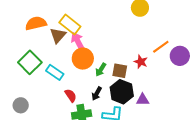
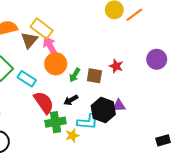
orange line: (161, 47) -> (134, 15), moved
black hexagon: (122, 92) -> (103, 110), moved
black arrow: (97, 94) -> (71, 100), turned 32
red semicircle: (71, 95) -> (44, 103), size x1.6

